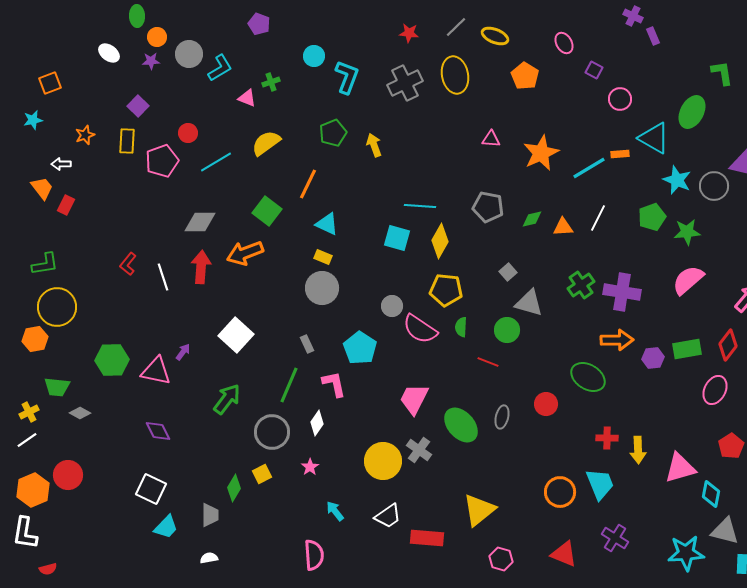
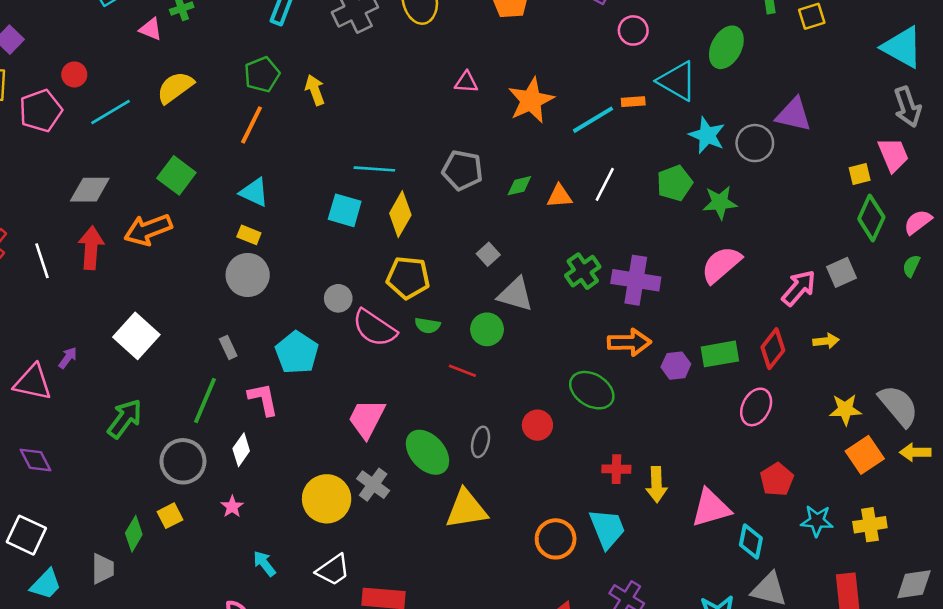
orange line: (308, 184) -> (252, 125), moved
green semicircle: (461, 327) -> (427, 325), turned -84
yellow triangle: (479, 510) -> (466, 509), moved, turned 30

